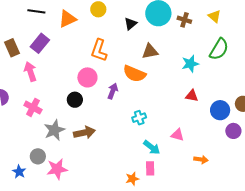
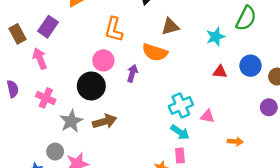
black circle: (75, 100) -> (91, 86), size x1.6
blue circle: (220, 110) -> (250, 66), moved
cyan cross: (139, 118) -> (181, 105), moved, size x1.5

